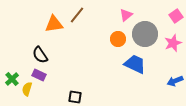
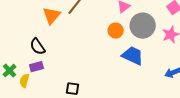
orange triangle: (54, 24) -> (51, 16), turned -42
purple rectangle: (39, 75) -> (36, 67), turned -40

